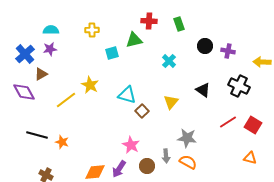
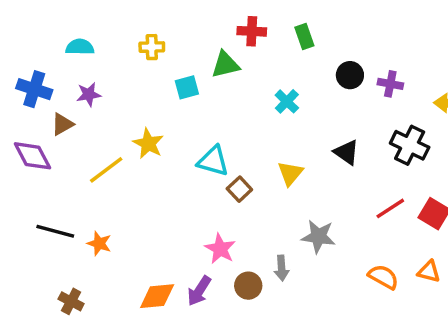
purple star: (50, 49) -> (89, 94), moved
blue cross: (25, 54) -> (34, 89), turned -30
orange semicircle: (188, 162) -> (383, 277), moved

